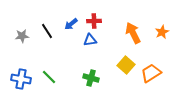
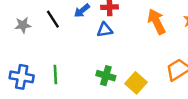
yellow square: (126, 65) -> (136, 83), moved
green line: (49, 77) -> (55, 74), turned 42

